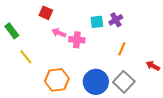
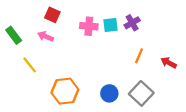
pink arrow: (59, 33) -> (46, 36), moved
pink cross: (77, 40) -> (89, 26), moved
red arrow: (153, 66) -> (169, 63), moved
blue circle: (96, 82) -> (109, 93), size x0.6

